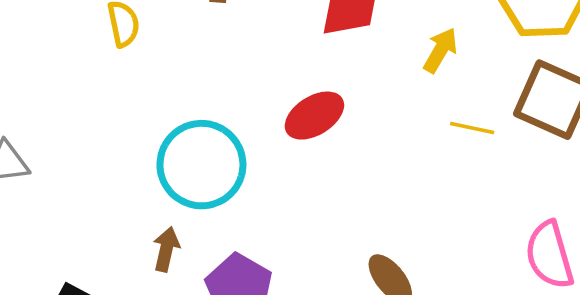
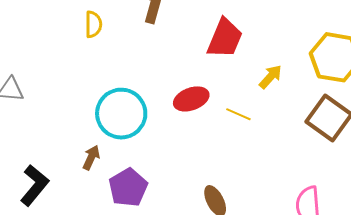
yellow line: (472, 128) -> (238, 114), moved

